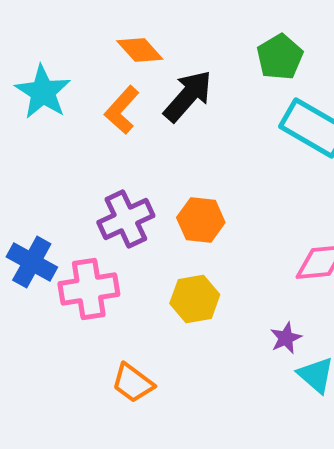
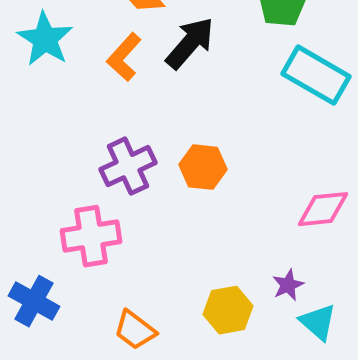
blue cross: (32, 262) -> (34, 301), moved
yellow hexagon: (195, 299) -> (228, 310), moved

